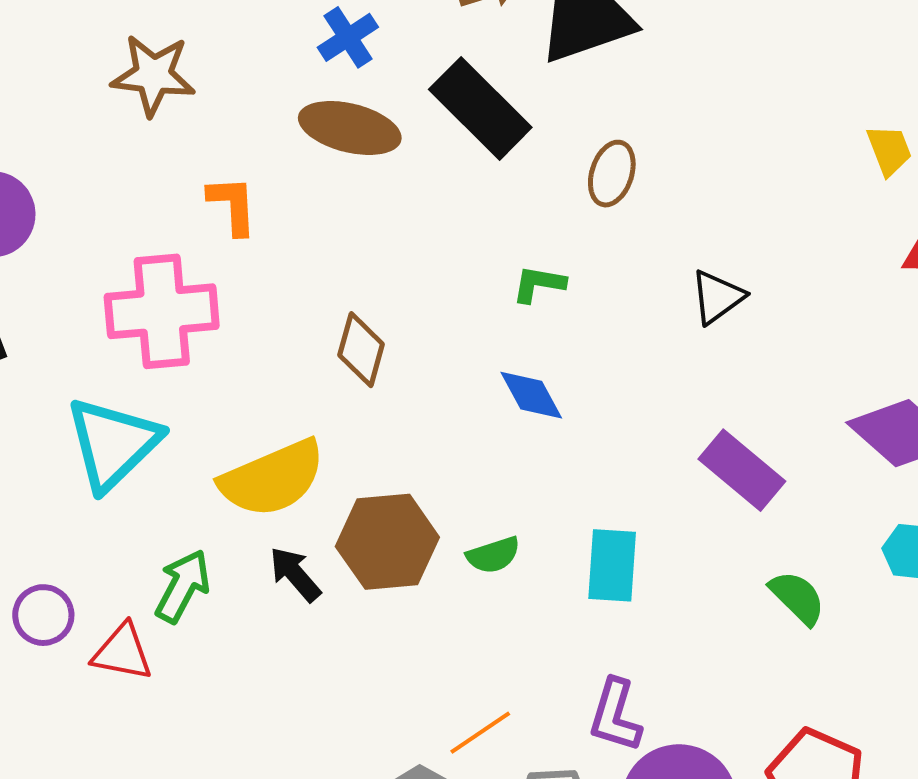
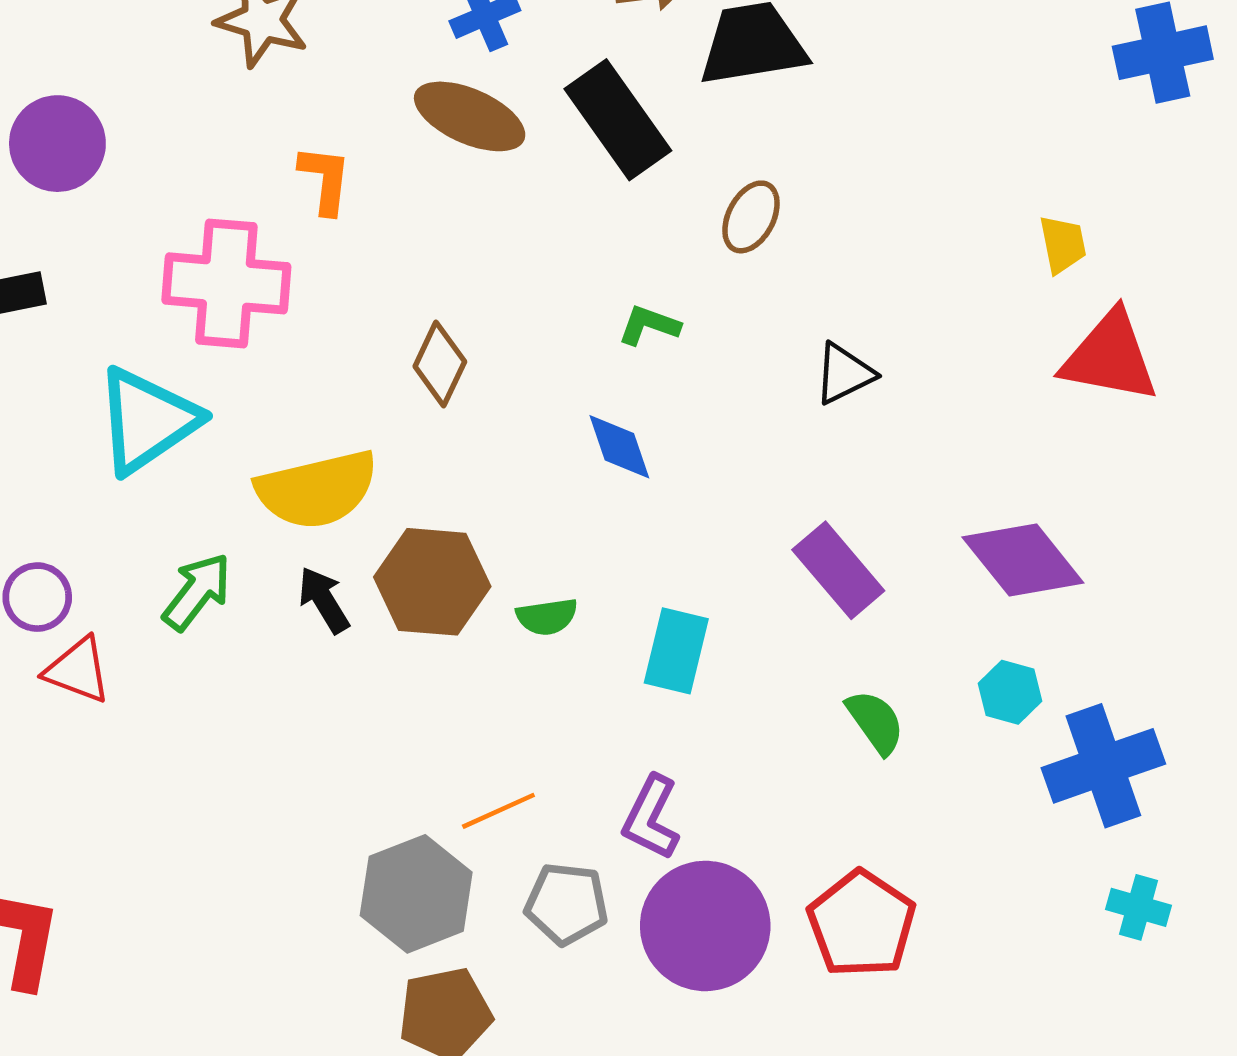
red triangle: (122, 652) -> (78, 670), moved

